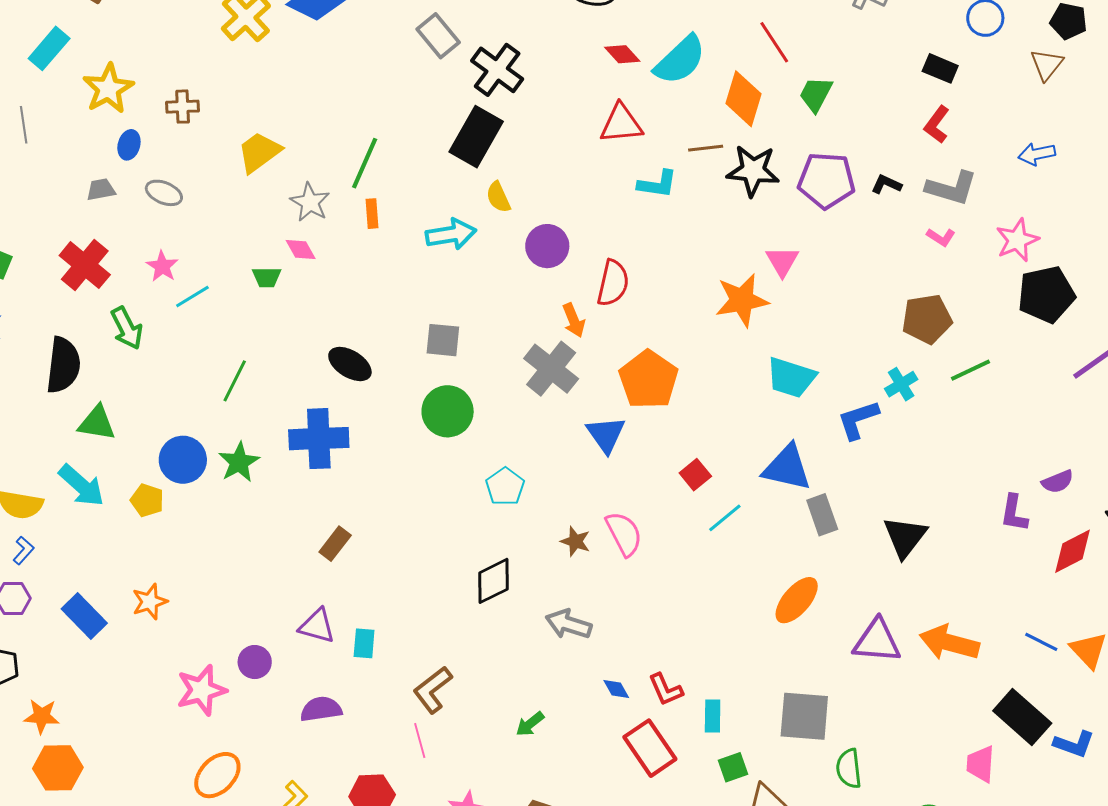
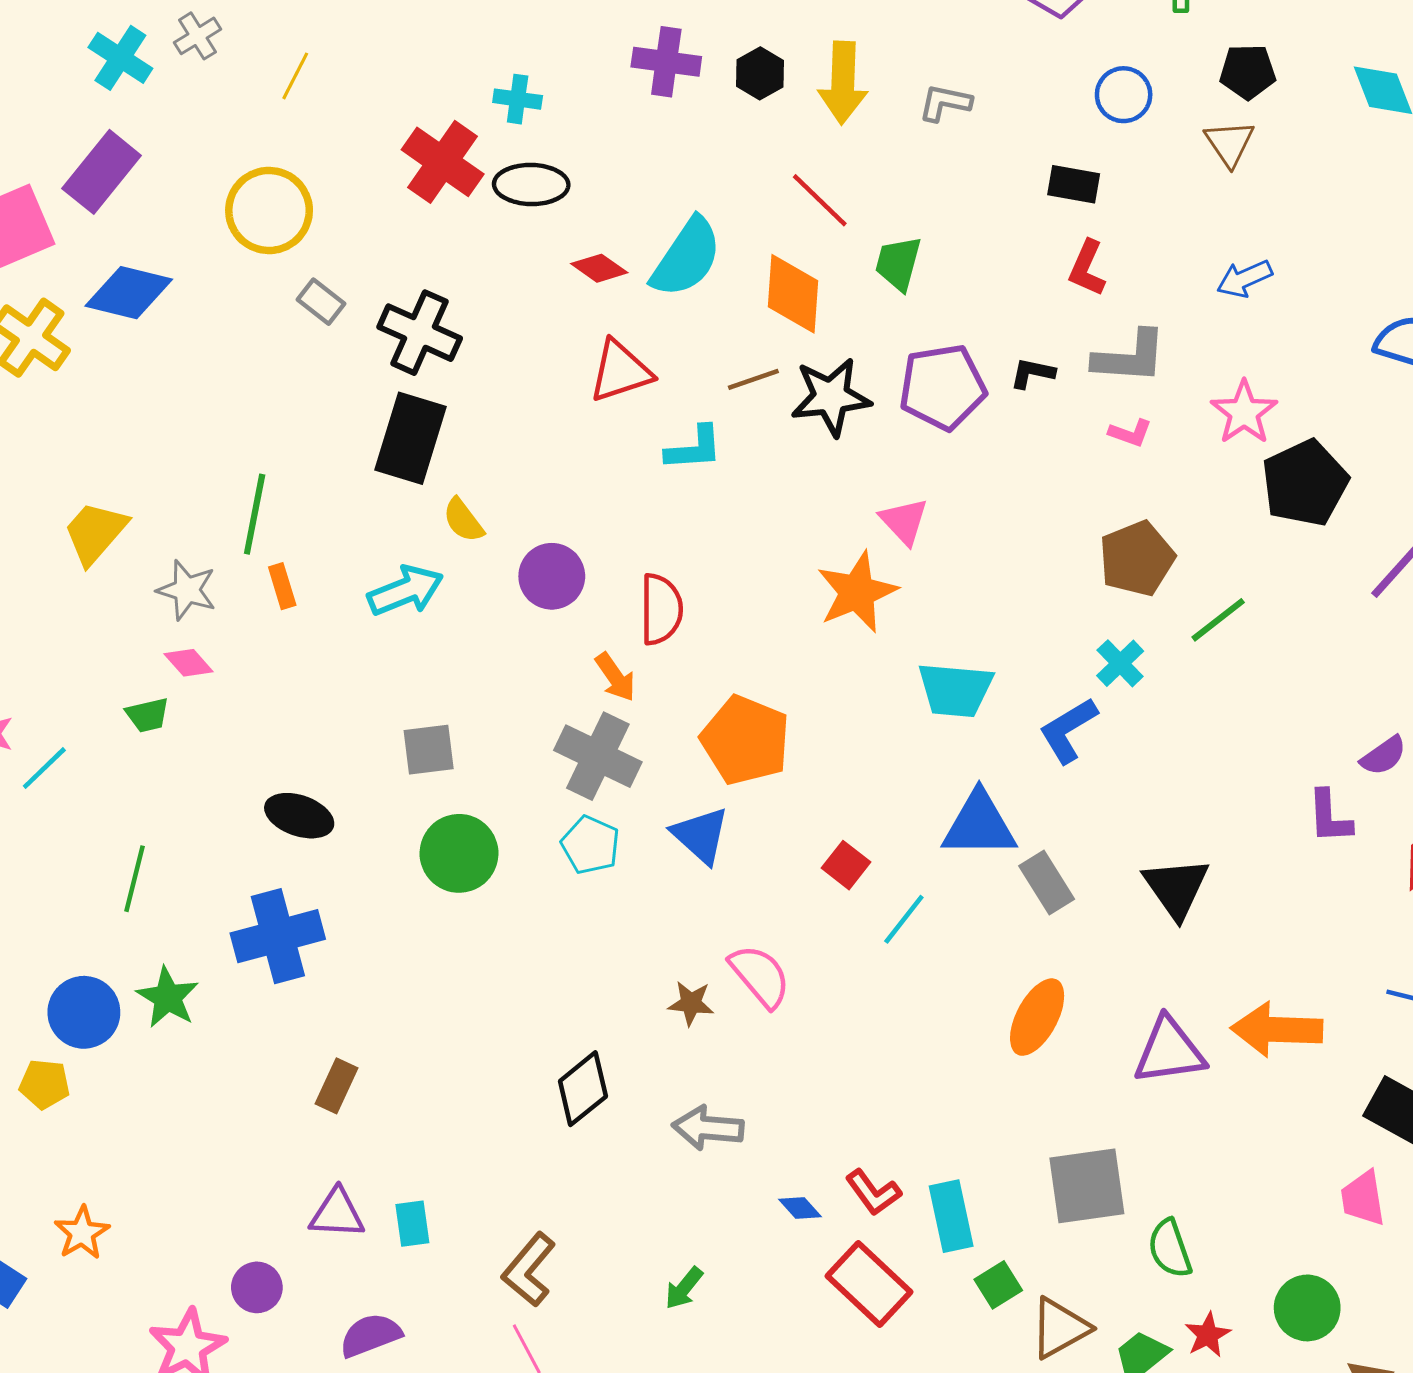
gray rectangle: (438, 36) -> (321, 302), size x0.7
cyan pentagon: (505, 487) -> (590, 845), moved
cyan rectangle: (713, 716) -> (951, 1216), size x1.4

